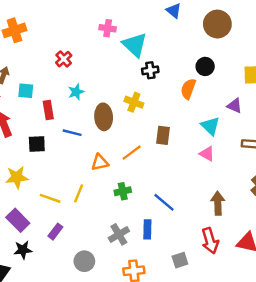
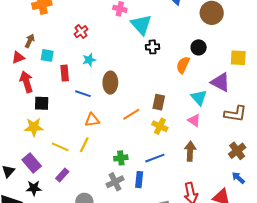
yellow cross: (134, 102) -> (160, 126), moved
purple triangle: (235, 106) -> (220, 82), size x1.5
black square: (37, 144) -> (42, 103), moved
orange triangle: (100, 162) -> (92, 120), moved
green cross: (123, 191) -> (121, 158), moved
blue line: (164, 202) -> (155, 158), turned -66
brown arrow: (218, 203) -> (190, 151), moved

